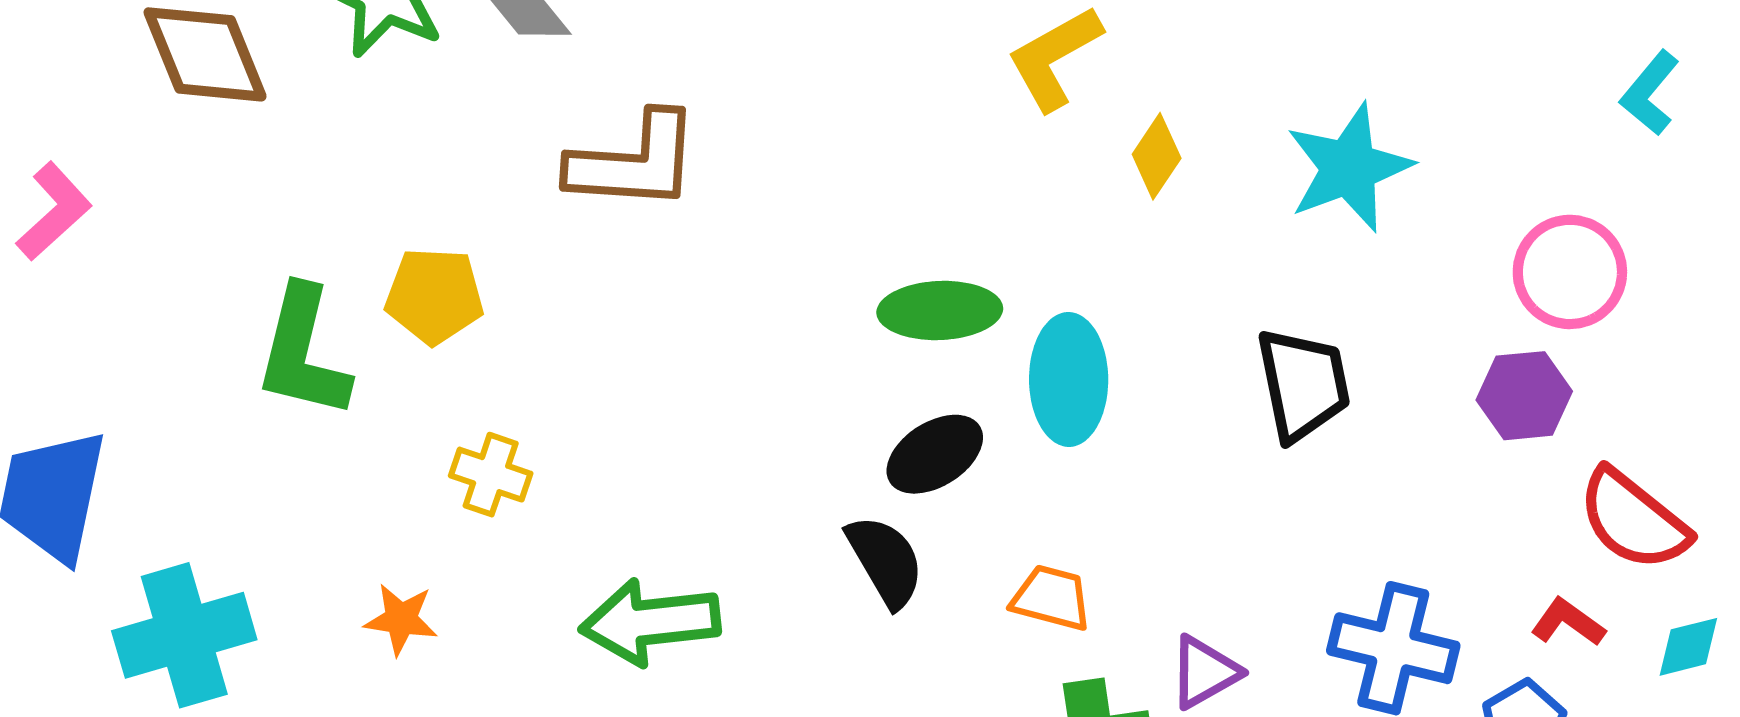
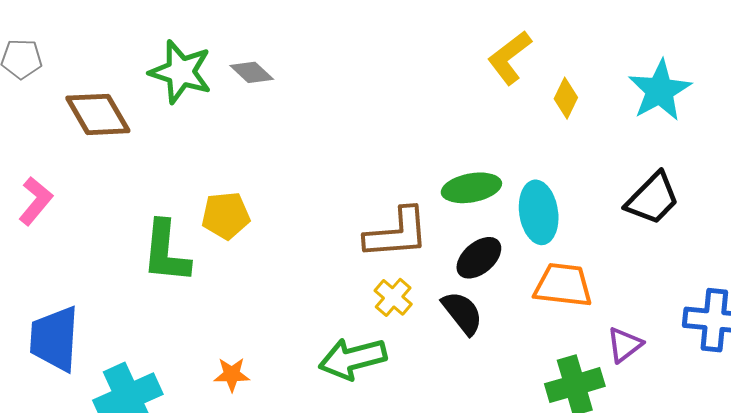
brown L-shape: (634, 162) -> (397, 233), moved
black trapezoid: (1303, 384) -> (653, 199), turned 64
yellow cross: (491, 475) -> (393, 297), moved, turned 30
orange trapezoid: (1051, 598) -> (563, 285), moved, size x1.5

